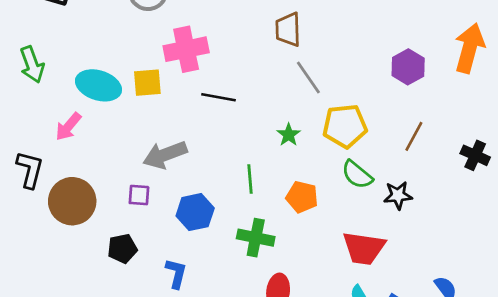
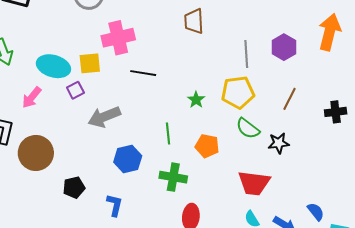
gray line: (308, 78) -> (246, 54), moved, turned 32
black cross: (475, 155) -> (336, 112), turned -30
purple square: (139, 195) -> (75, 90), moved, turned -30

